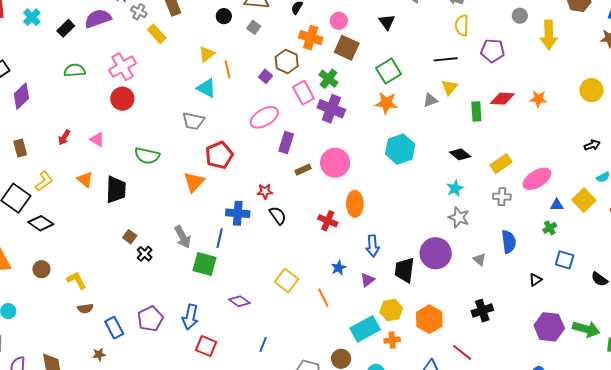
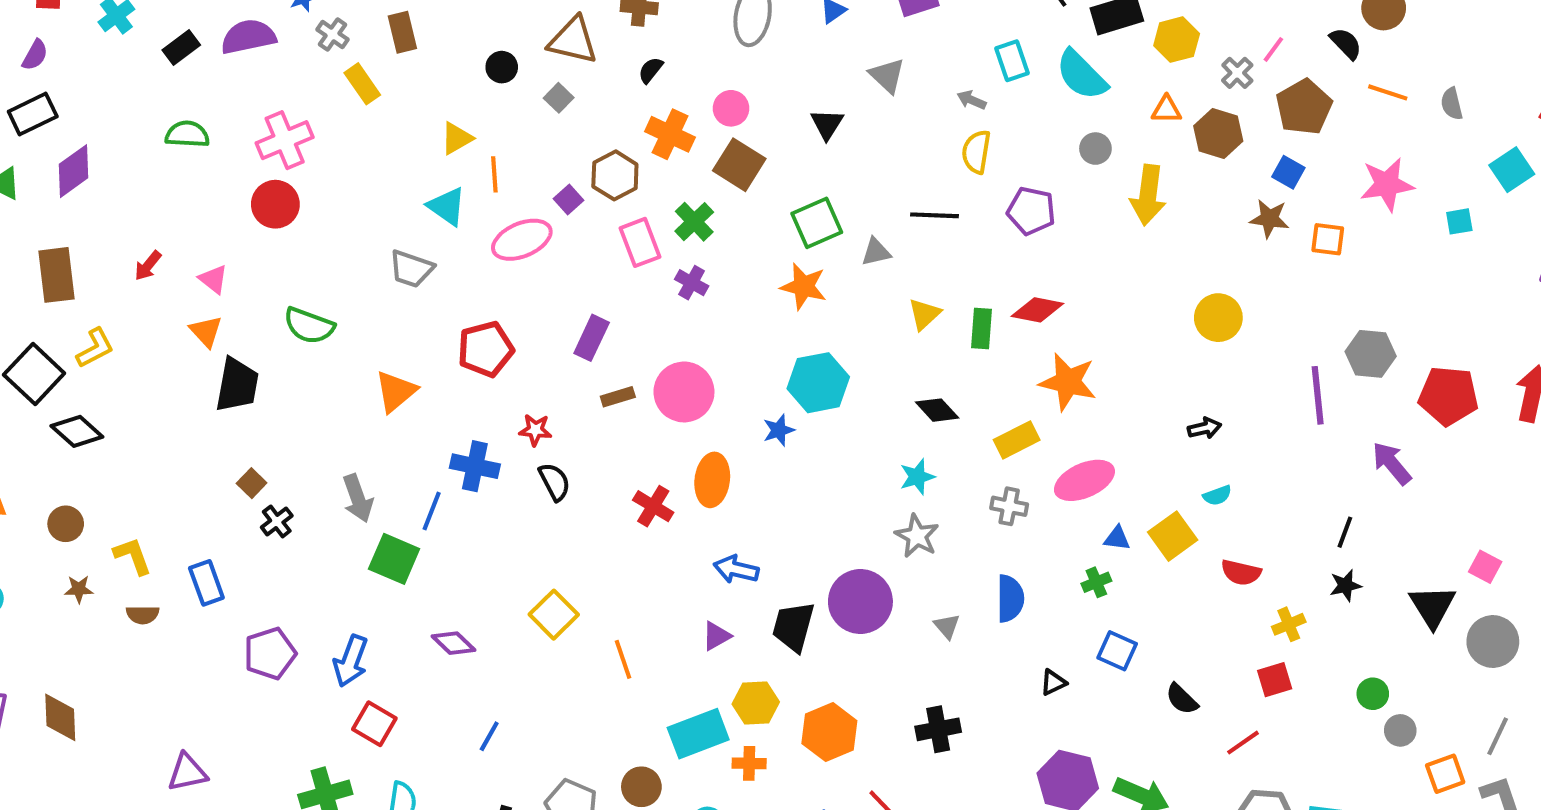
yellow triangle: (449, 87) -> (924, 314), moved
orange star: (538, 99) -> (1068, 382), moved, size x1.6
gray triangle: (430, 100) -> (876, 252), moved
purple cross: (331, 109) -> (692, 283), size x0.6
pink ellipse: (264, 117) -> (522, 240), moved
brown rectangle: (20, 148) -> (57, 275), size x1.5
red pentagon: (219, 155) -> (486, 349), moved
orange triangle: (85, 179) -> (206, 331), moved
blue arrow: (373, 246) -> (736, 569), turned 100
blue star: (339, 268) -> (779, 430), moved
blue rectangle: (114, 328) -> (206, 583), moved
brown star: (99, 355) -> (79, 589), moved

